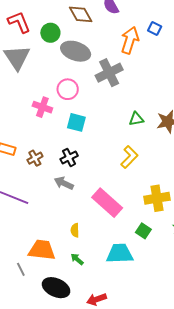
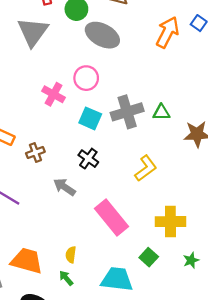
gray cross: (109, 73) -> (127, 112), moved
green triangle: (136, 119) -> (161, 112), moved
black cross: (69, 157) -> (88, 159), moved, turned -36
yellow semicircle: (75, 230) -> (71, 255), moved

